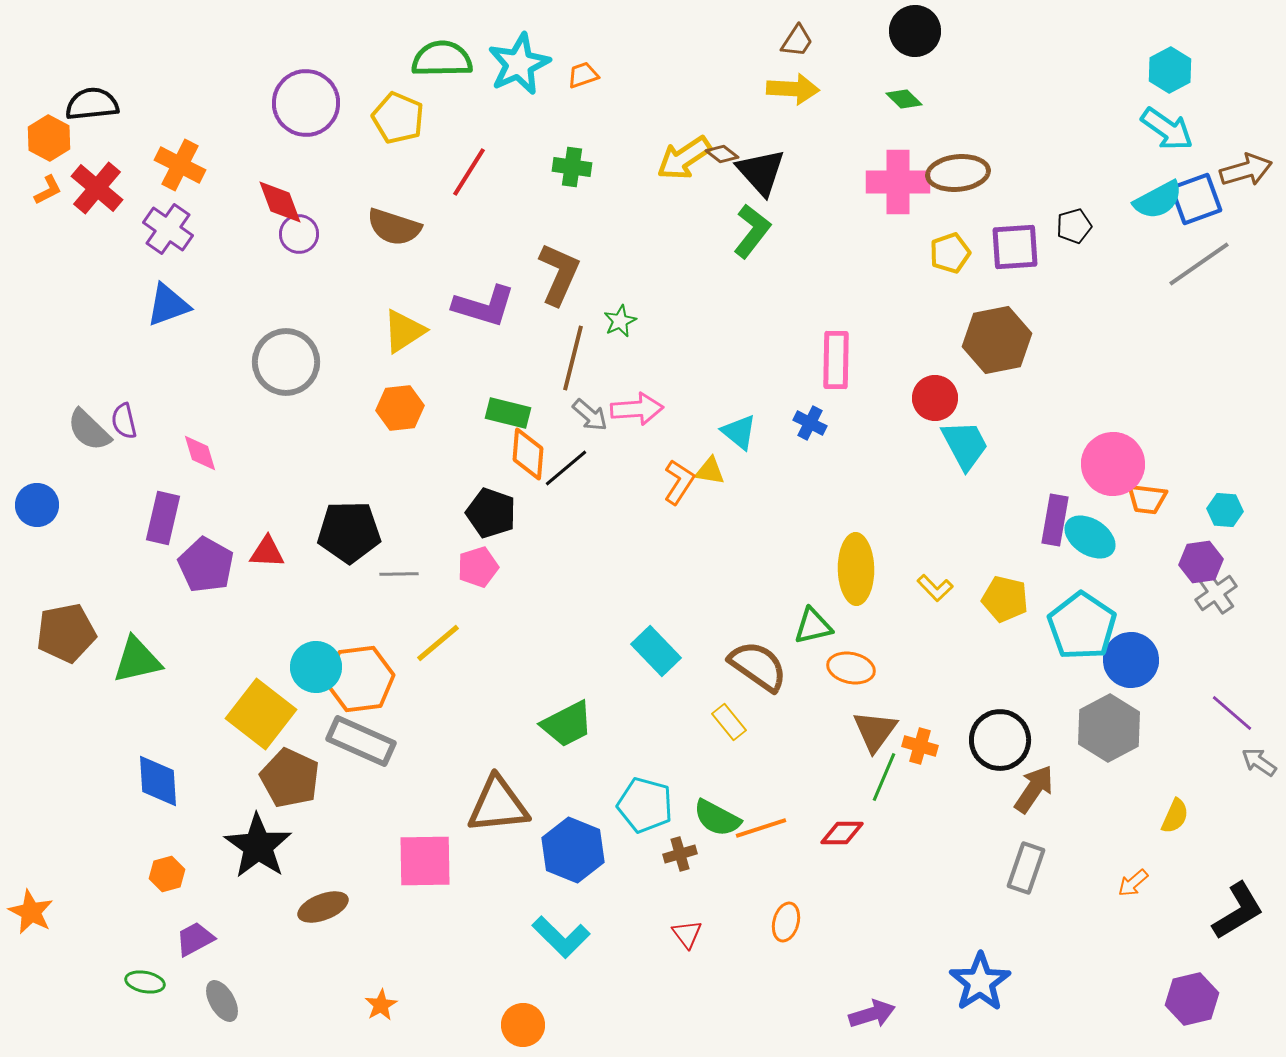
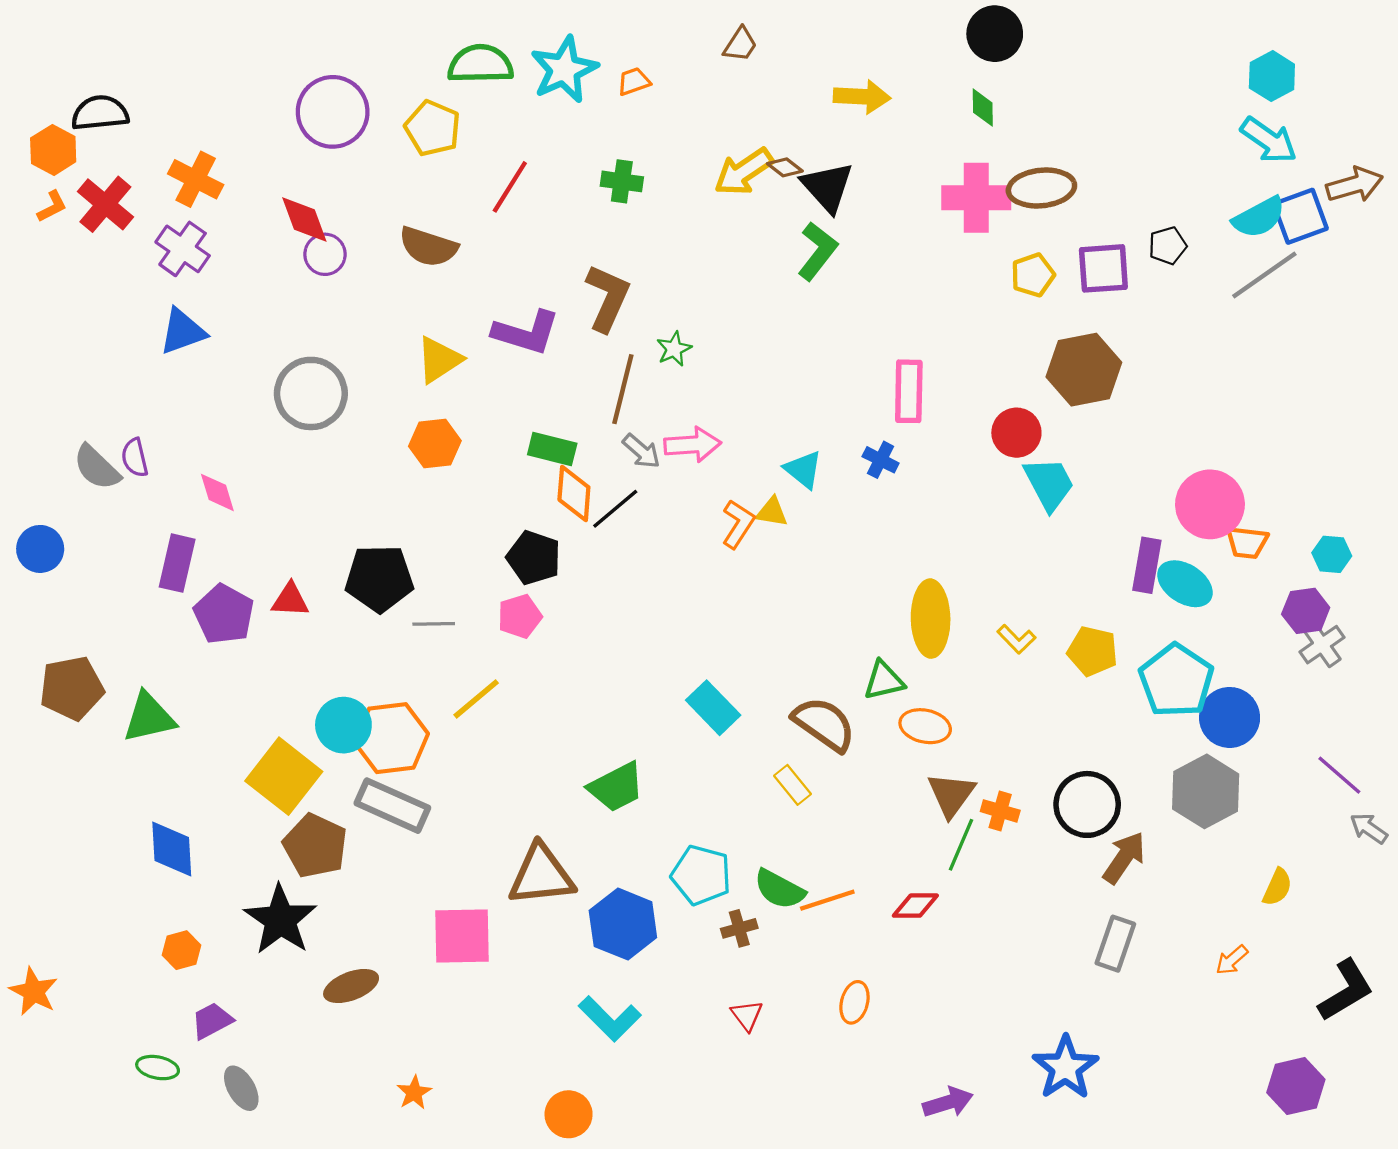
brown trapezoid: (797, 41) -> (740, 44), moved
green diamond: (904, 99) -> (983, 108), turned 45
gray line: (1199, 264) -> (1264, 275), moved

